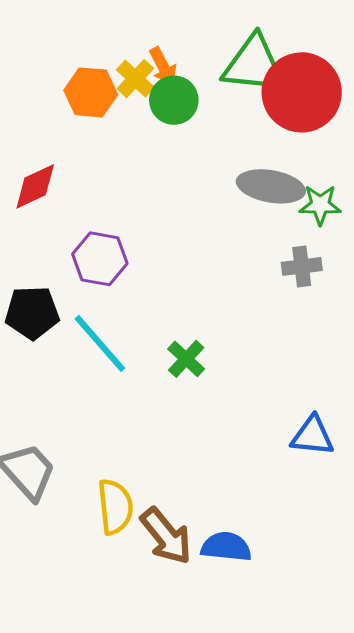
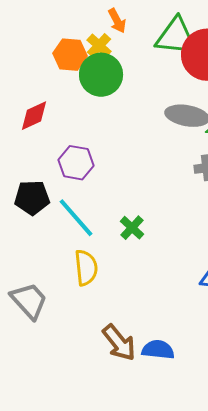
orange arrow: (163, 66) -> (117, 21), moved
green circle: (174, 100) -> (101, 75), moved, size x1.4
yellow semicircle: (115, 507) -> (86, 268), moved

